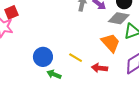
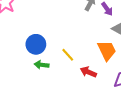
green arrow: (54, 74) -> (41, 65), turned -32

